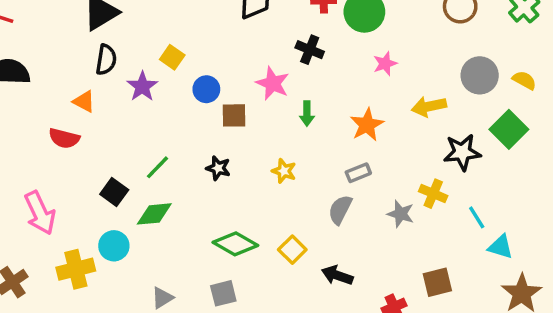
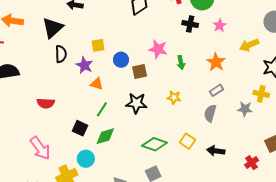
black cross: (310, 50) -> (190, 24), moved
yellow square: (172, 57) -> (98, 45), turned -32
orange triangle: (84, 101) -> (97, 84), moved
black star: (218, 168) -> (136, 103), size x1.5

